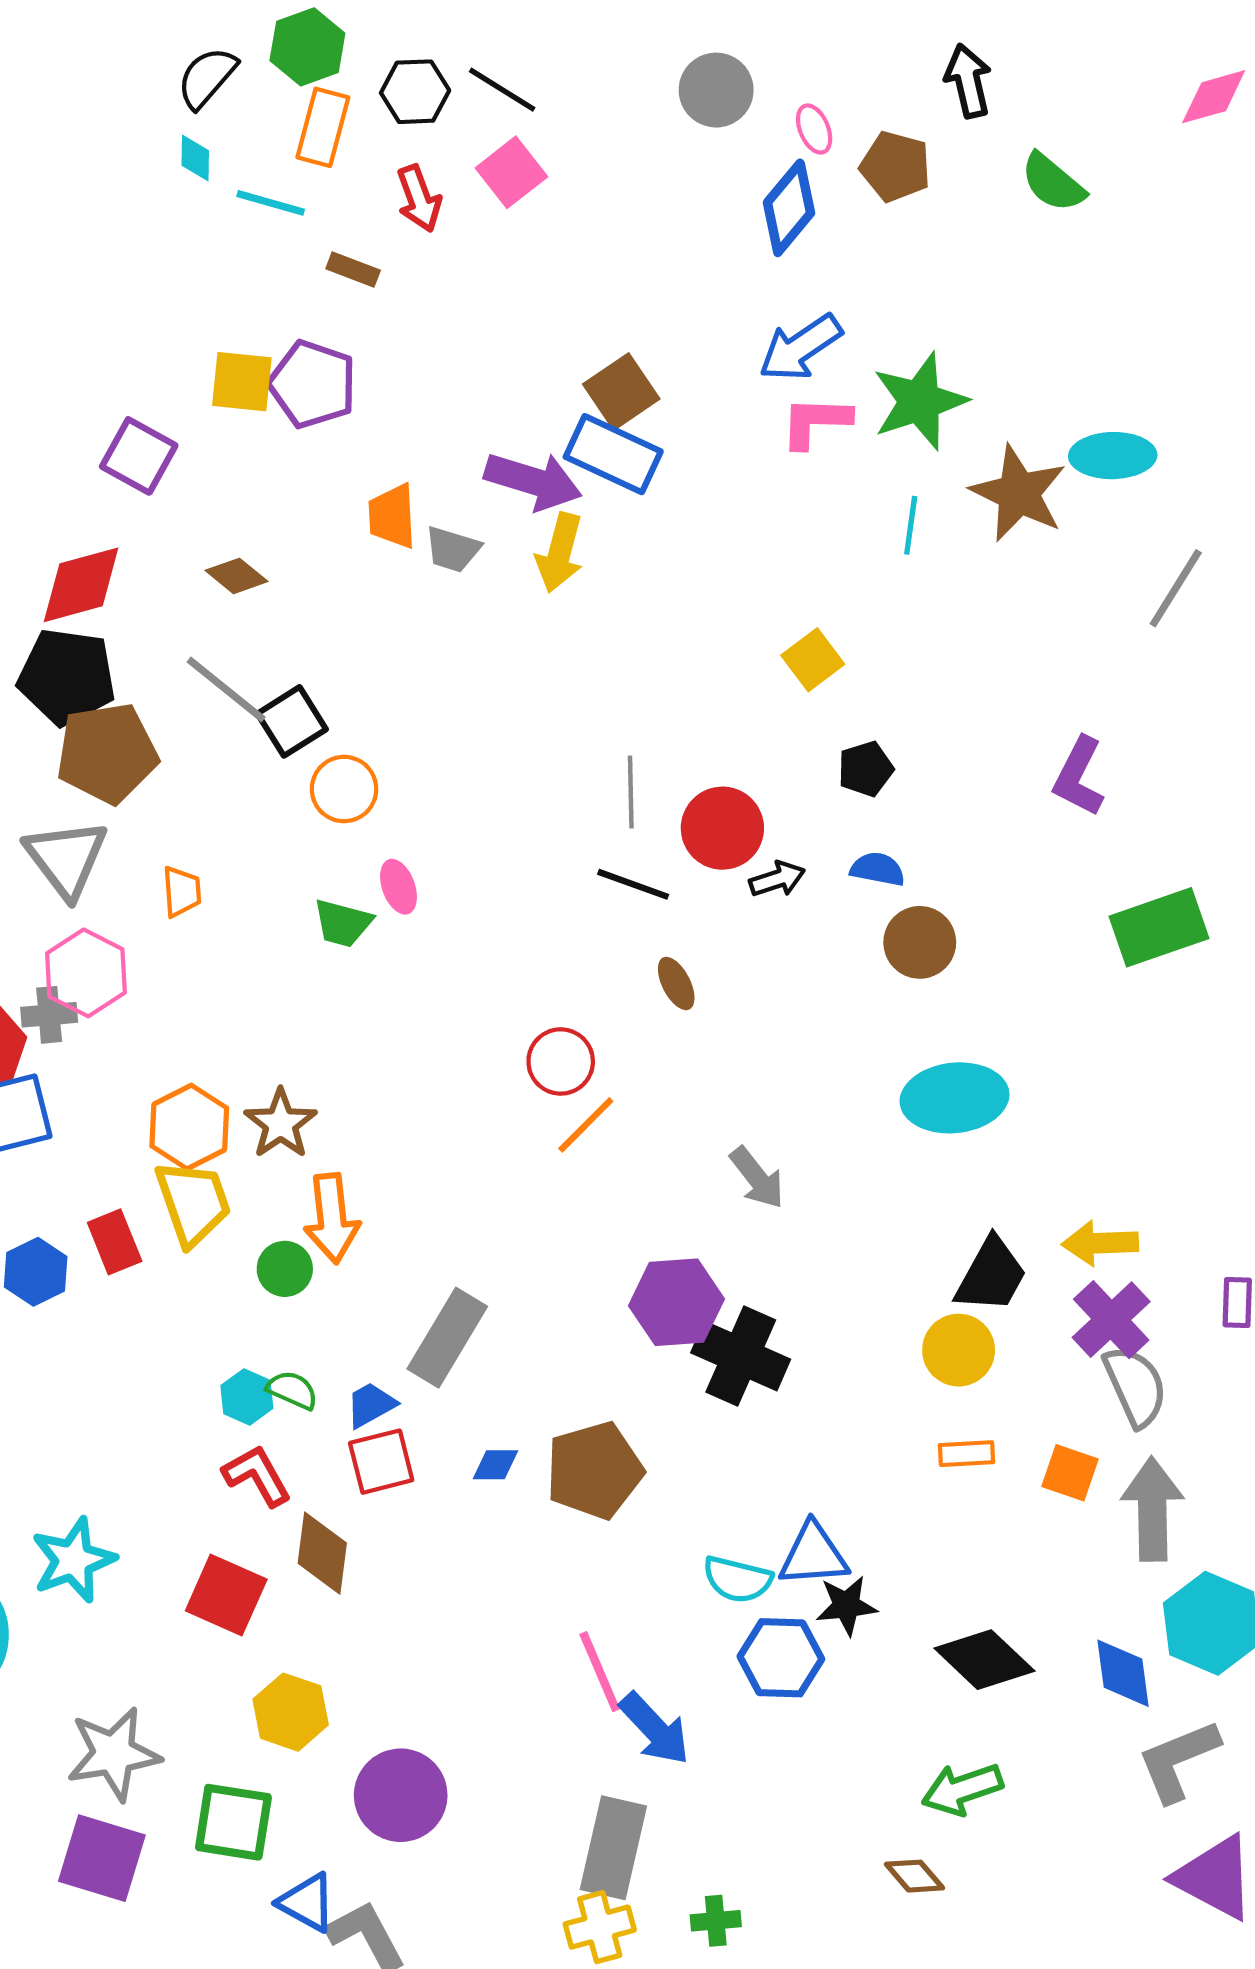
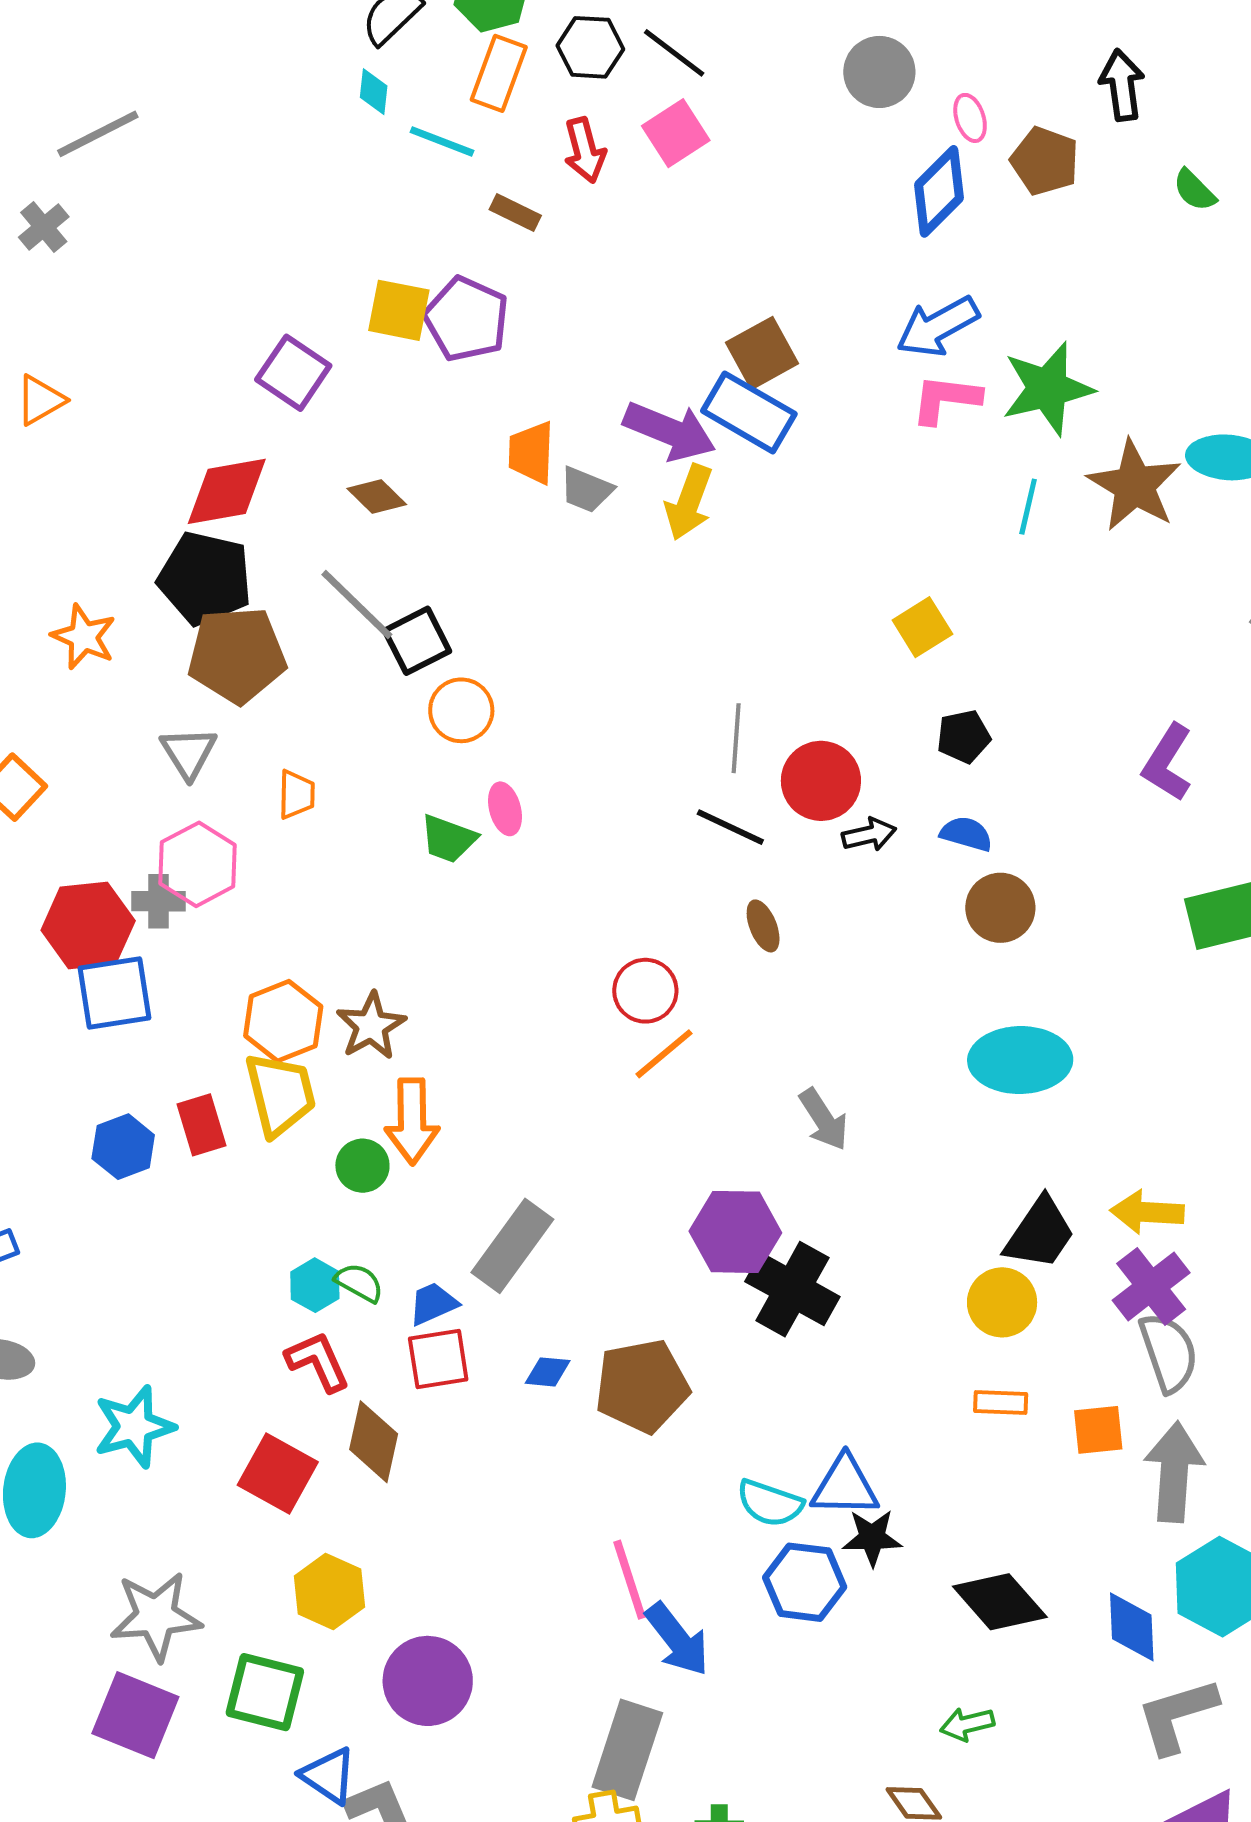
green semicircle: (1053, 183) -> (1194, 190), size x0.7
gray triangle: (66, 858) -> (189, 753), size x0.7
orange square: (1070, 1473) -> (1098, 1430), turned -30
green arrow: (962, 1789) -> (967, 1724), size x0.7

